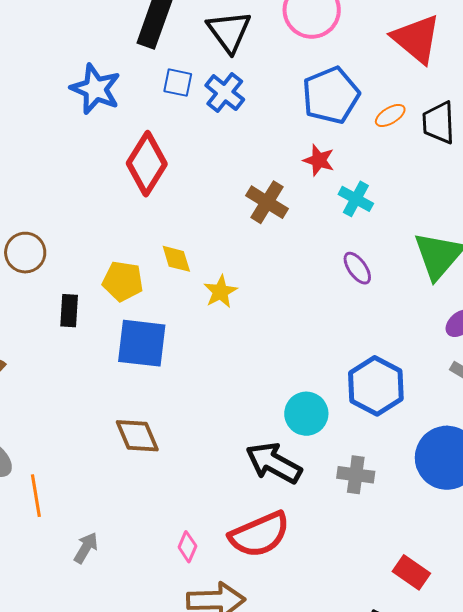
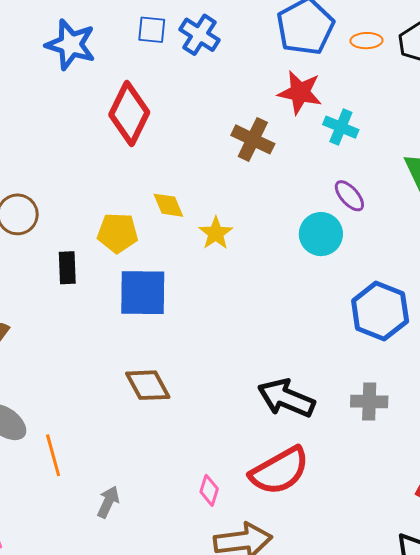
orange ellipse: (390, 115) -> (366, 41), turned 36
red star: (319, 160) -> (300, 92), size x1.4
cyan circle: (306, 414) -> (321, 234), moved

